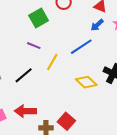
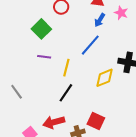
black line: (24, 75) -> (66, 93), moved
yellow diamond: (86, 82) -> (105, 78), turned -50

